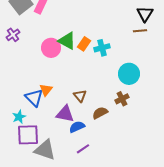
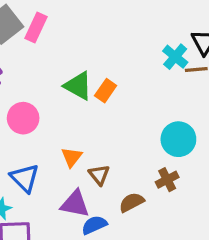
pink circle: (51, 48) -> (23, 118), moved
cyan cross: (102, 48) -> (175, 57), moved, turned -35
orange triangle: (46, 90) -> (72, 157), moved

